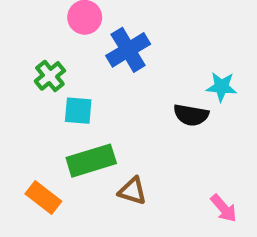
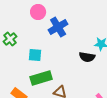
green cross: (50, 76) -> (10, 39), moved

